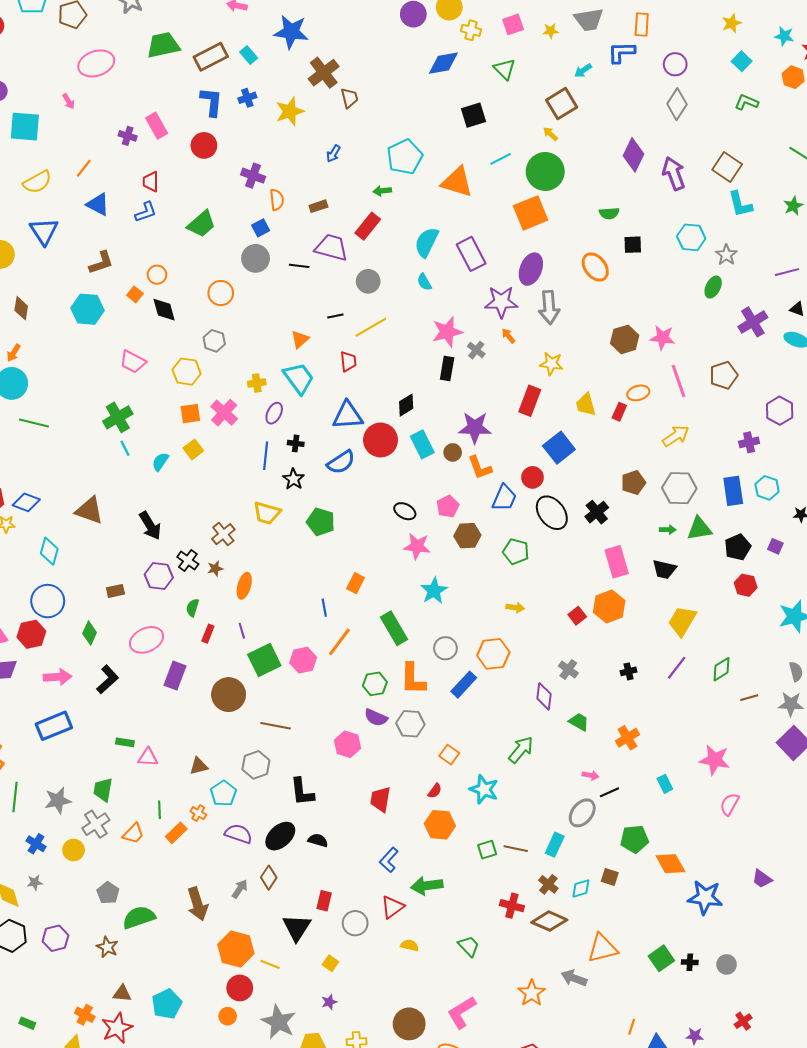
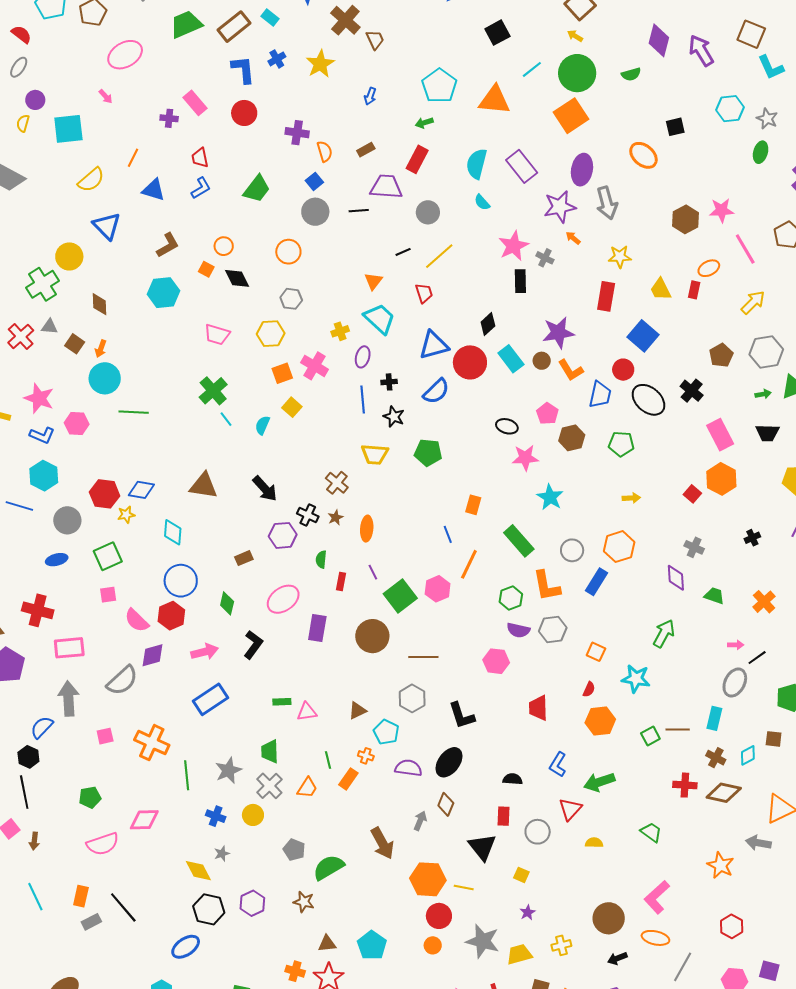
green semicircle: (609, 213) -> (631, 74), moved
black semicircle: (318, 840) -> (513, 779), moved

